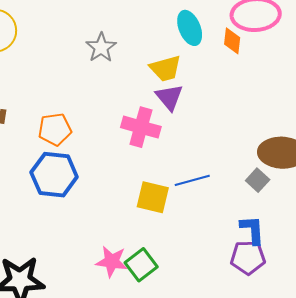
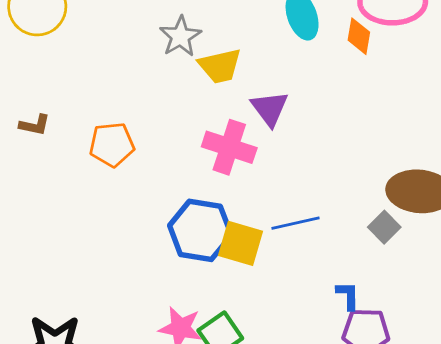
yellow trapezoid: (165, 68) -> (220, 66), moved
blue hexagon: (54, 175) -> (200, 230), moved
blue L-shape: (252, 230) -> (348, 296), moved, size x0.7

